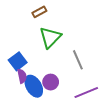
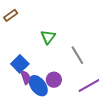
brown rectangle: (39, 12) -> (11, 15), moved
green triangle: (50, 37) -> (48, 37), size x0.7

